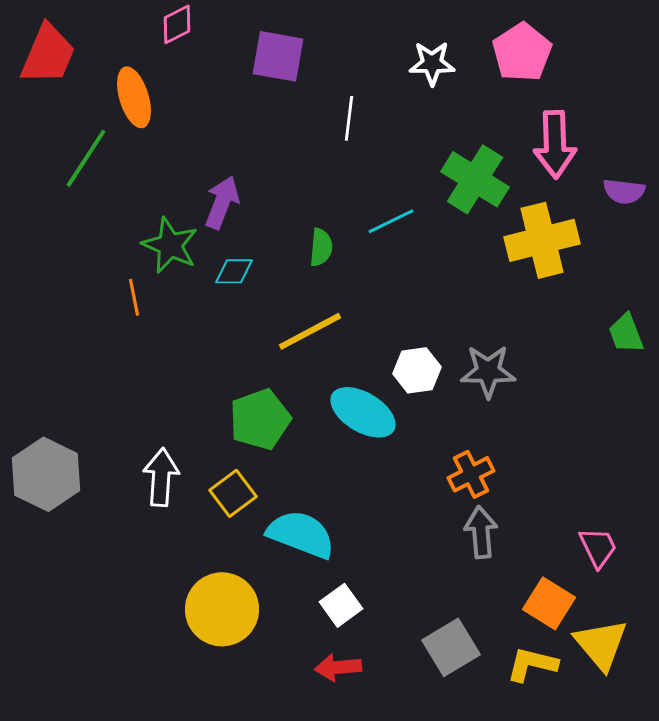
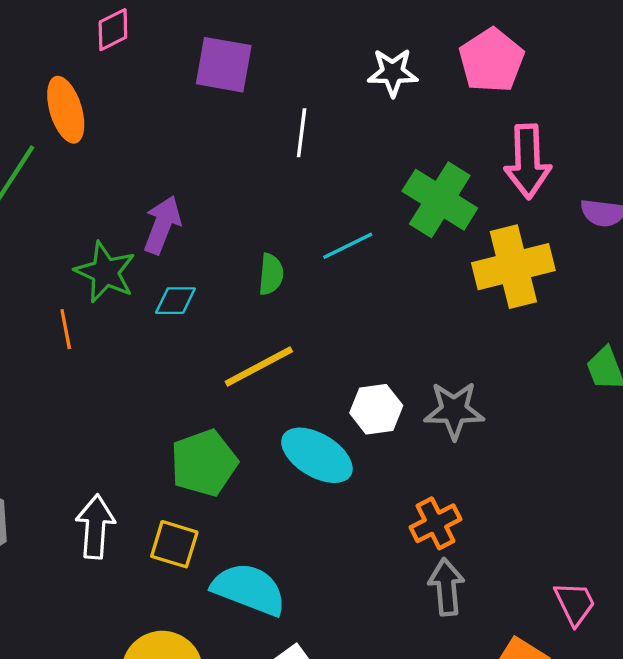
yellow square: (233, 493) -> (174, 544), turned -36

